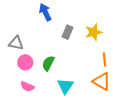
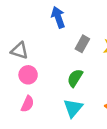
green semicircle: (48, 63) -> (75, 78), moved
pink semicircle: (27, 87) -> (28, 104), turned -96

